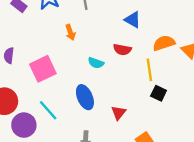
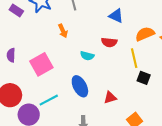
cyan line: (48, 110) -> (49, 100), turned -72
red triangle: (119, 113) -> (110, 98), turned 40

